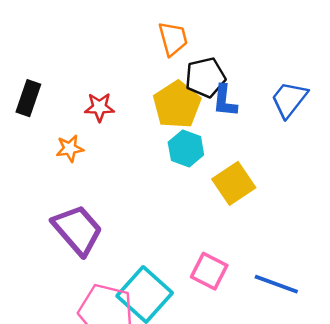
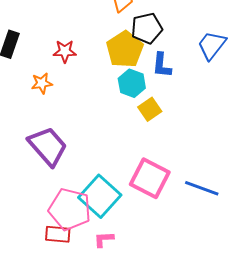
blue L-shape: (225, 101) -> (162, 65), moved
yellow square: (234, 183) -> (150, 109), moved, size x0.7
pink square: (209, 271) -> (150, 178), size x1.4

